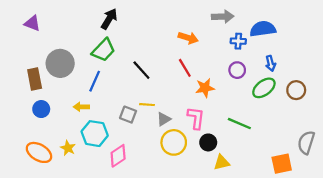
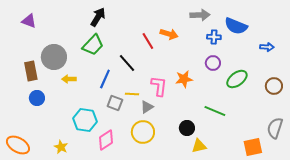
blue semicircle: (263, 29) -> (236, 26), turned -150
blue arrow: (271, 63) -> (267, 47), moved, turned -72
red line: (185, 68) -> (148, 41), moved
blue line: (95, 81) -> (105, 79), moved
brown circle: (296, 90) -> (274, 86), moved
yellow arrow: (81, 107) -> (69, 79), moved
pink L-shape: (196, 118) -> (159, 86), moved
yellow circle: (174, 142) -> (143, 132), moved
yellow star: (68, 148) -> (61, 147), moved
orange ellipse: (39, 152) -> (18, 145), moved

